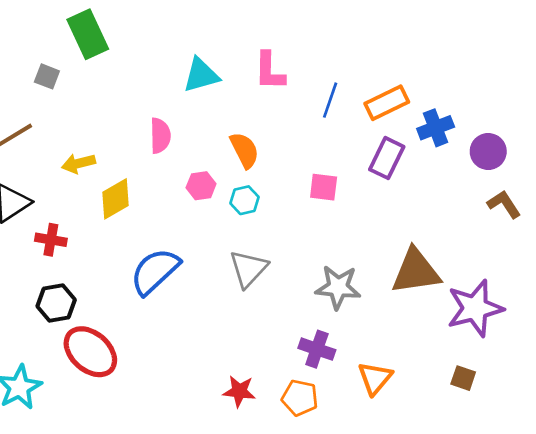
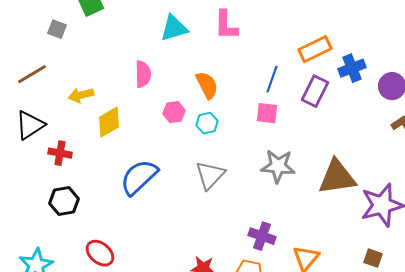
blue line: (330, 100) -> (272, 79), moved
gray star: (338, 287) -> (278, 166), moved
red ellipse: (90, 352) -> (100, 253), moved, size x0.7

